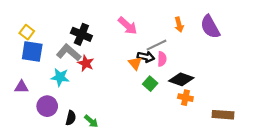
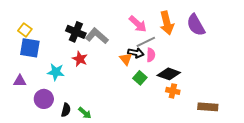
orange arrow: (179, 25) -> (167, 23), size x1.6
pink arrow: (128, 26) -> (138, 24), moved
gray L-shape: (69, 53) -> (97, 36), moved

